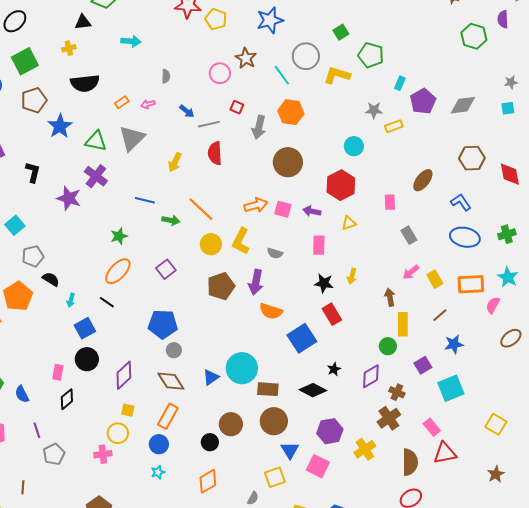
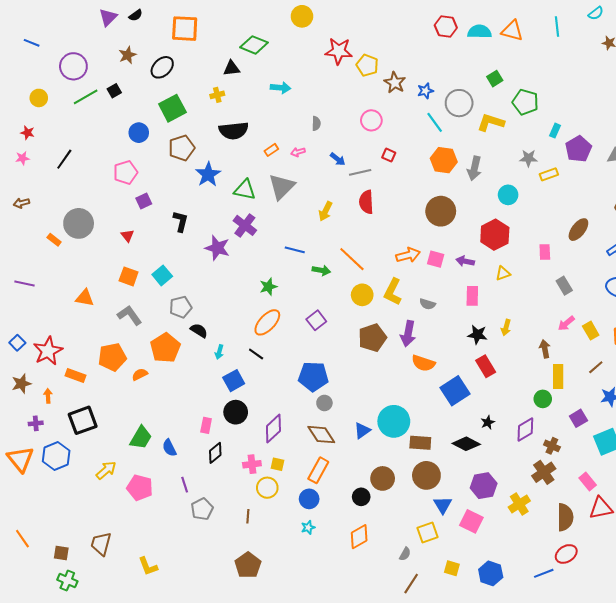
blue star: (270, 20) -> (425, 91), moved, size x0.6
brown star: (246, 58) -> (395, 83), moved
gray arrow: (259, 127) -> (474, 168), moved
pink cross: (103, 454) -> (252, 464), moved
brown line: (23, 487) -> (248, 516), moved

